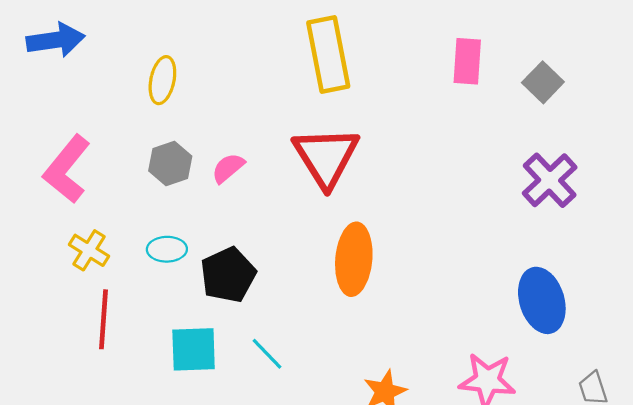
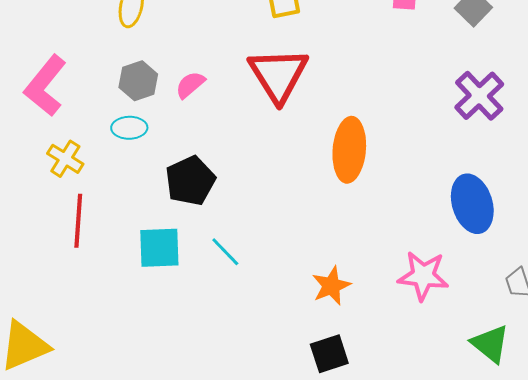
cyan ellipse: (167, 249) -> (129, 128), moved
orange ellipse: (354, 259) -> (349, 150), moved

